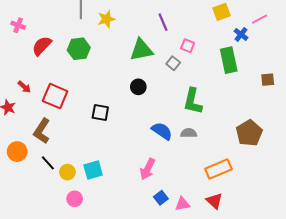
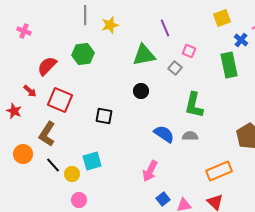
red semicircle: (42, 46) -> (47, 66), moved
cyan square: (93, 170) -> (92, 161), moved

